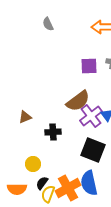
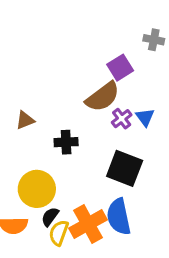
purple square: (89, 66) -> (120, 68), moved, turned -30
purple cross: (91, 116) -> (122, 119), size x0.6
yellow circle: (33, 164) -> (37, 189), size x1.6

